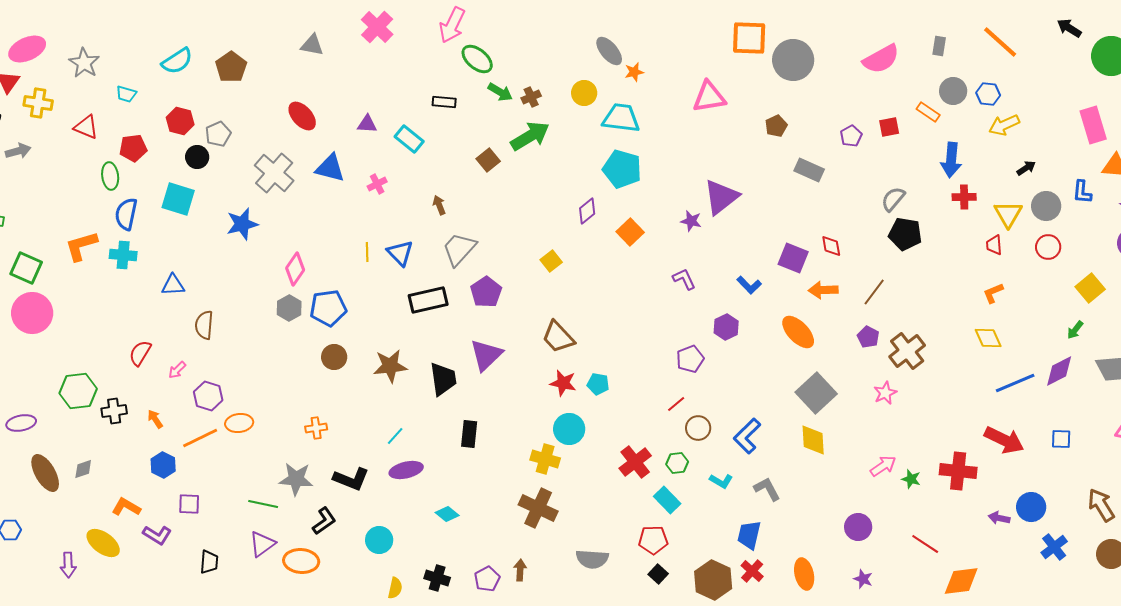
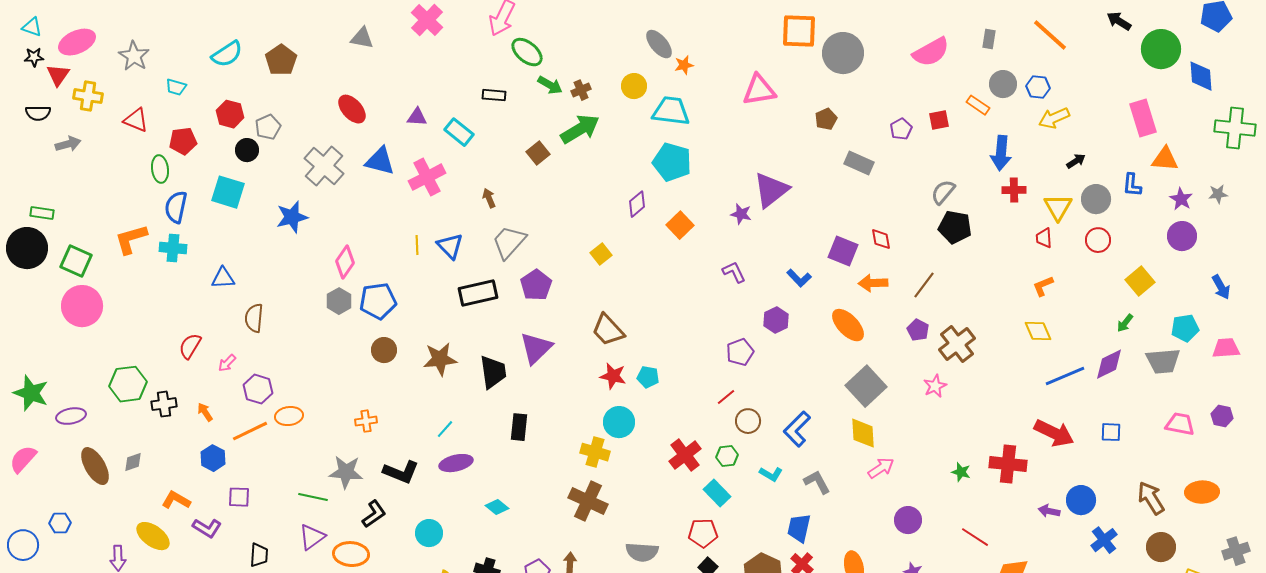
pink cross: (377, 184) -> (427, 177), size x1.8
pink arrow: (883, 466) -> (881, 468), moved

